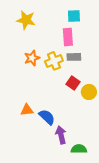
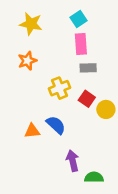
cyan square: (74, 16) -> (79, 19), moved, turned -32
orange star: (32, 58) -> (27, 61), moved
yellow cross: (54, 61) -> (59, 88), moved
blue semicircle: (47, 117) -> (56, 125), moved

